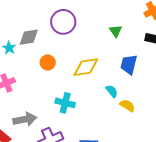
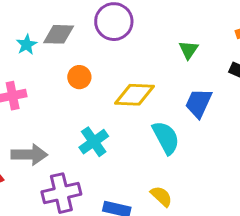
cyan semicircle: (112, 91) -> (166, 138), size x1.6
cyan cross: (65, 103) -> (94, 142), turned 30
yellow semicircle: (127, 106) -> (161, 196), moved

